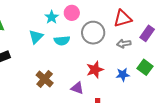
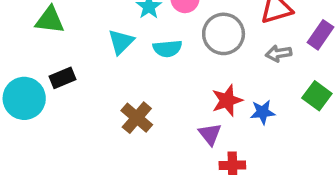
blue star: (123, 75) -> (263, 112), moved
purple triangle: (77, 88) -> (210, 134), moved, turned 32

